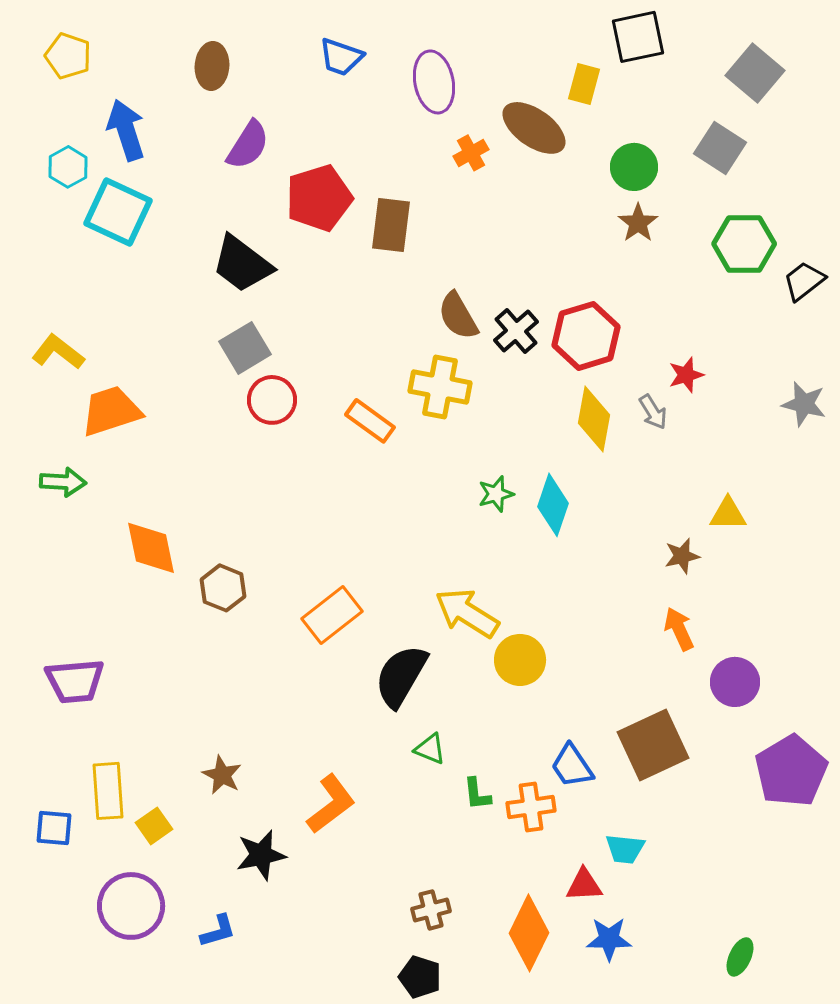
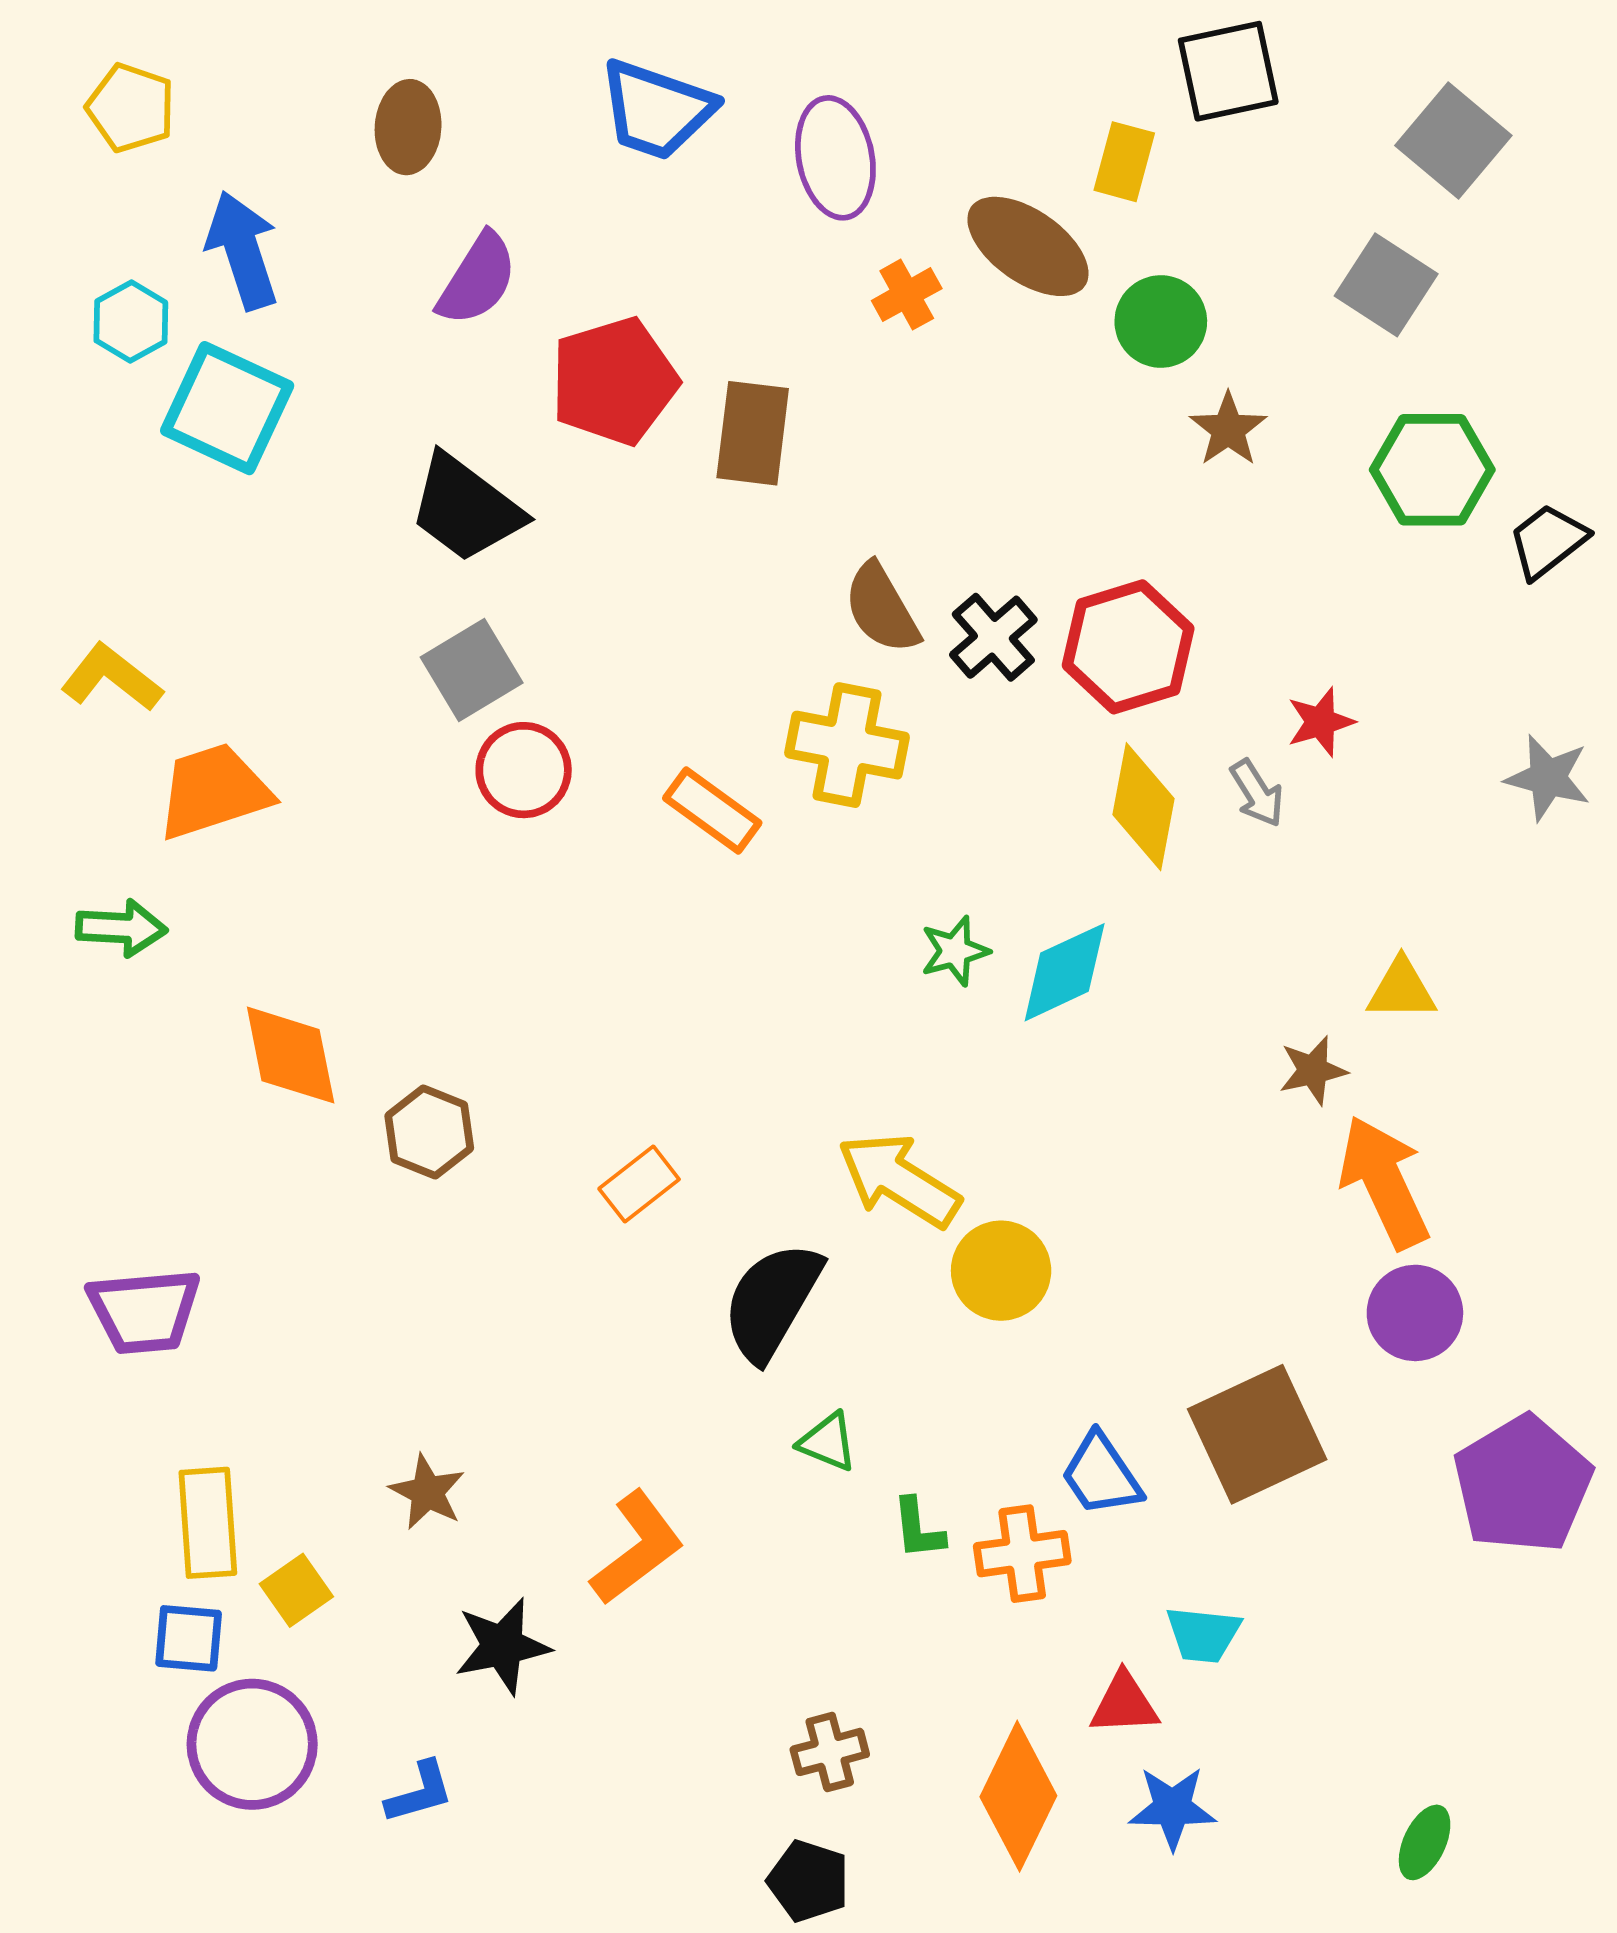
blue trapezoid: (341, 57) -> (656, 110), size x1.4
green circle: (634, 167) -> (1161, 322), moved
cyan diamond: (553, 505) -> (1065, 972), turned 46
orange rectangle: (332, 615) -> (639, 1184), size x0.7
orange arrow: (679, 629) -> (1384, 1182), moved, size x1.6
blue square: (54, 828) -> (189, 1638), moved

